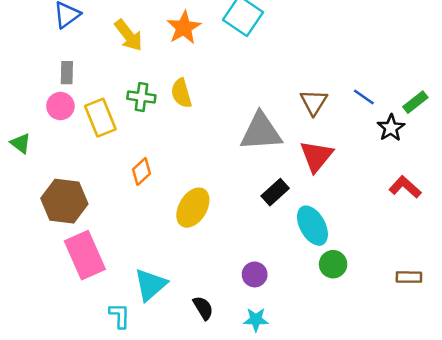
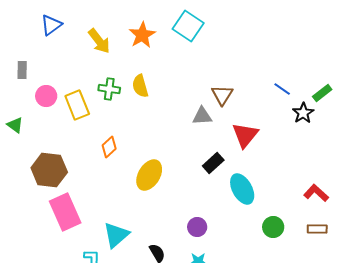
gray rectangle: (67, 73) -> (22, 70), moved
brown triangle: (314, 102) -> (222, 95), moved
gray triangle: (261, 132) -> (202, 116), size x0.6
red L-shape: (405, 187) -> (316, 193), moved
green circle: (333, 264) -> (273, 227), moved

